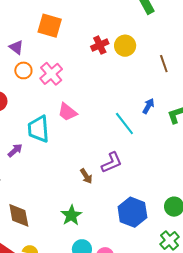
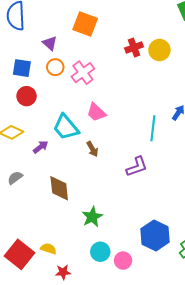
cyan line: (124, 123) -> (153, 128), turned 40
cyan trapezoid: (38, 129) -> (66, 127), turned -40
brown arrow: (86, 176) -> (92, 149), moved
blue hexagon: (132, 212) -> (155, 235), moved
brown diamond: (19, 215) -> (59, 188), moved

